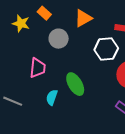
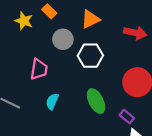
white hexagon: (106, 49) -> (90, 56), moved
green ellipse: (75, 84) -> (96, 101), moved

